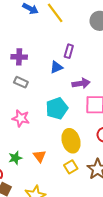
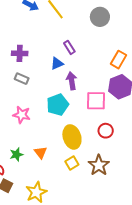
purple rectangle: (69, 51) -> (69, 47), turned -48
purple arrow: (81, 83) -> (72, 81), moved, turned -90

